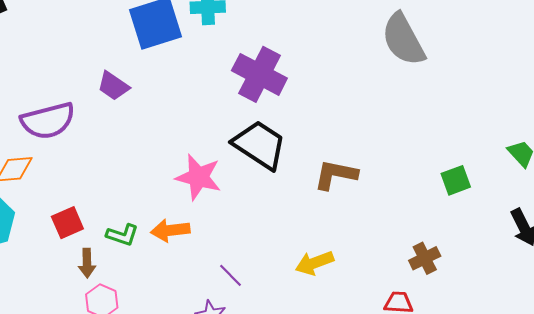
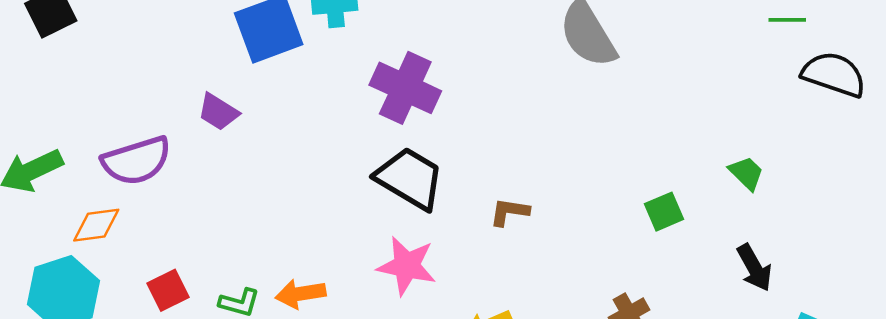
brown L-shape: (336, 175) -> (509, 212), size x0.7
pink star: (198, 177) -> (407, 266), moved

